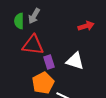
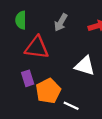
gray arrow: (34, 16) -> (61, 22), moved
purple rectangle: (49, 62) -> (28, 78), moved

